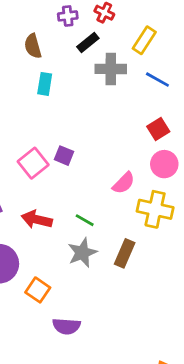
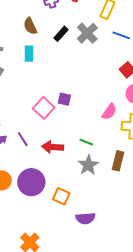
black rectangle: (88, 42) -> (61, 34), moved
gray cross: (111, 69) -> (87, 33), turned -35
cyan rectangle: (45, 84) -> (29, 54), moved

